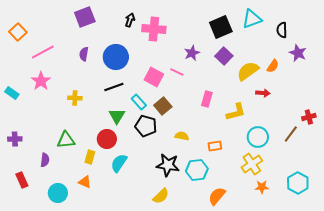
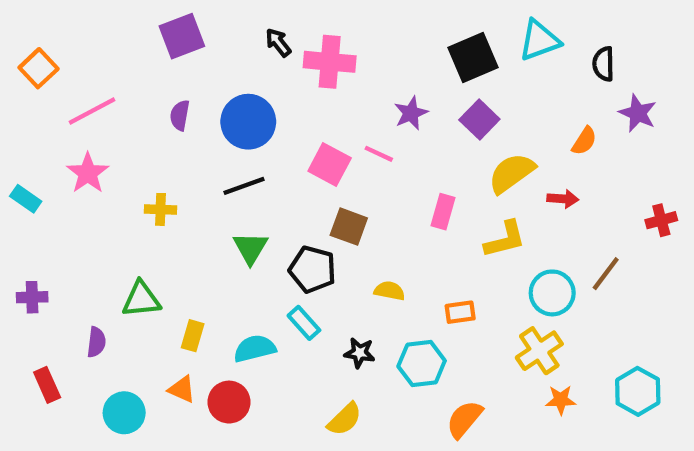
black arrow: (130, 20) -> (278, 43), turned -56
yellow semicircle: (248, 71) -> (511, 173), moved
cyan rectangle: (139, 102) -> (304, 323), moved
brown square: (163, 106) -> (349, 227), turned -30
red cross: (309, 117) -> (661, 220), moved
brown line: (291, 134) -> (606, 274), moved
red circle: (107, 139) -> (229, 402), moved
cyan semicircle: (119, 163) -> (255, 349), turned 42
black star: (168, 165) -> (360, 353), size x0.6

